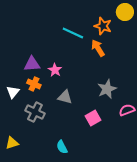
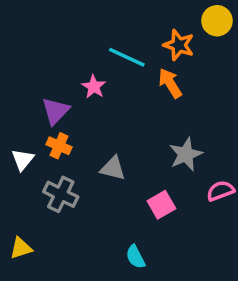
purple triangle: (32, 64) -> (56, 111), turned -42
pink star: (55, 70) -> (94, 87), moved
cyan semicircle: (62, 147) -> (135, 257), moved

